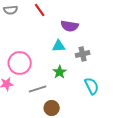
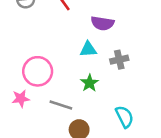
cyan semicircle: (92, 86) -> (124, 117), moved
gray line: (38, 89) -> (61, 105), turned 36

